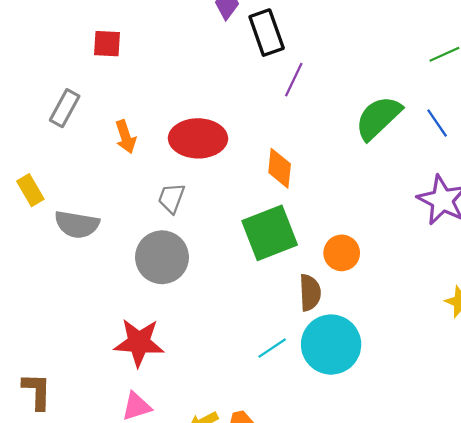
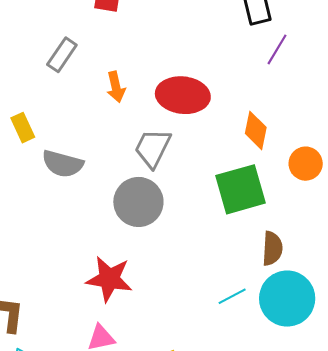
gray trapezoid: (171, 198) -> (153, 148), size x1.4
orange circle: (342, 253) -> (306, 164), moved

